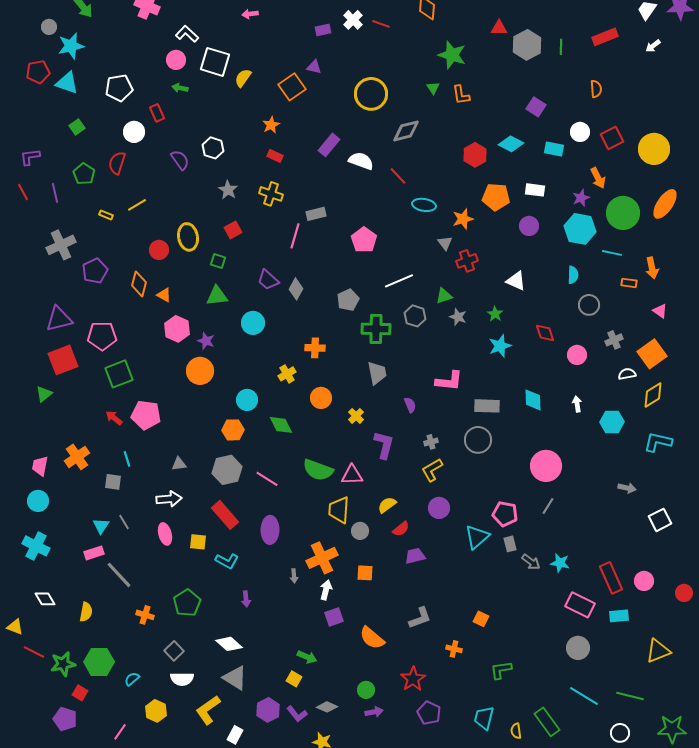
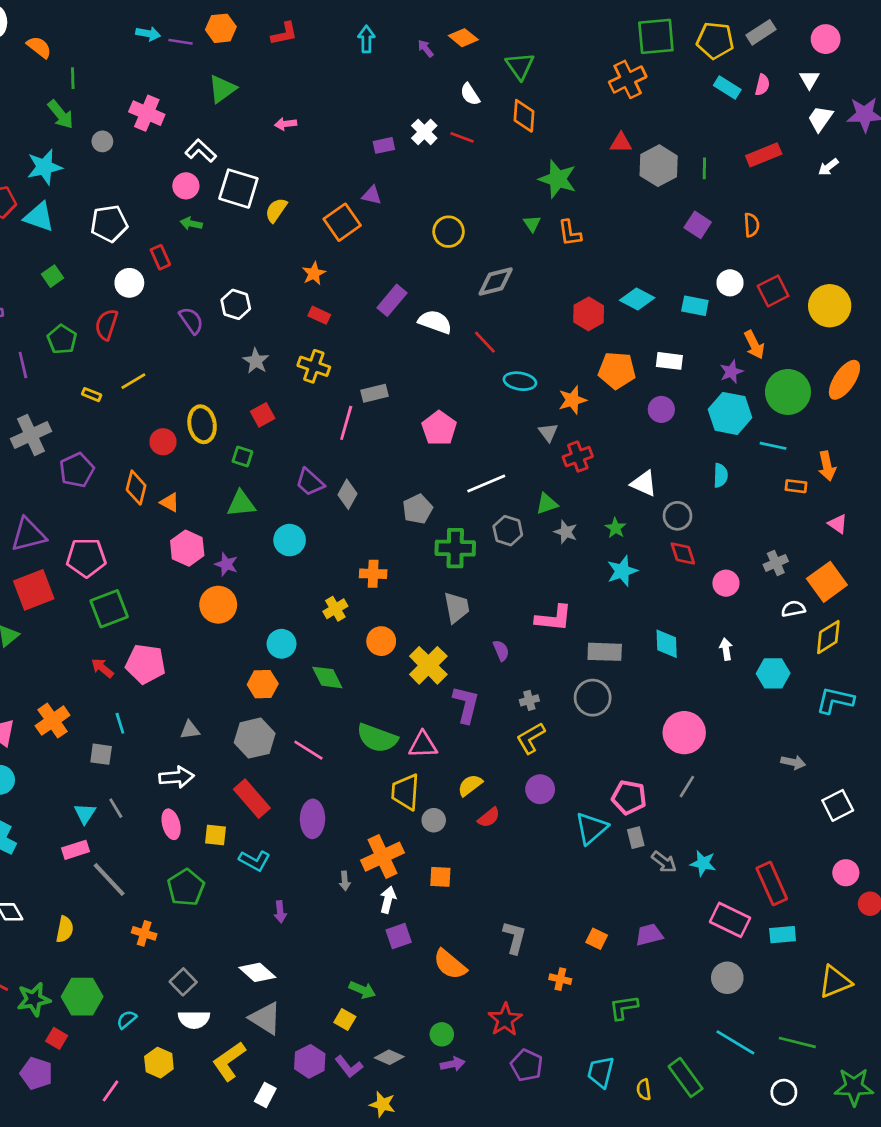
gray circle: (49, 27) -> (102, 141), moved
yellow circle: (371, 94) -> (449, 232), size x0.7
purple square: (536, 107) -> (698, 225), moved
gray circle: (589, 305) -> (677, 516), moved
yellow cross: (356, 416) -> (428, 665), size x1.8
purple trapezoid: (415, 556) -> (649, 935), moved
pink circle: (644, 581) -> (846, 873), moved
green pentagon: (187, 603) -> (186, 888), moved
gray L-shape: (420, 618) -> (515, 937), turned -55

